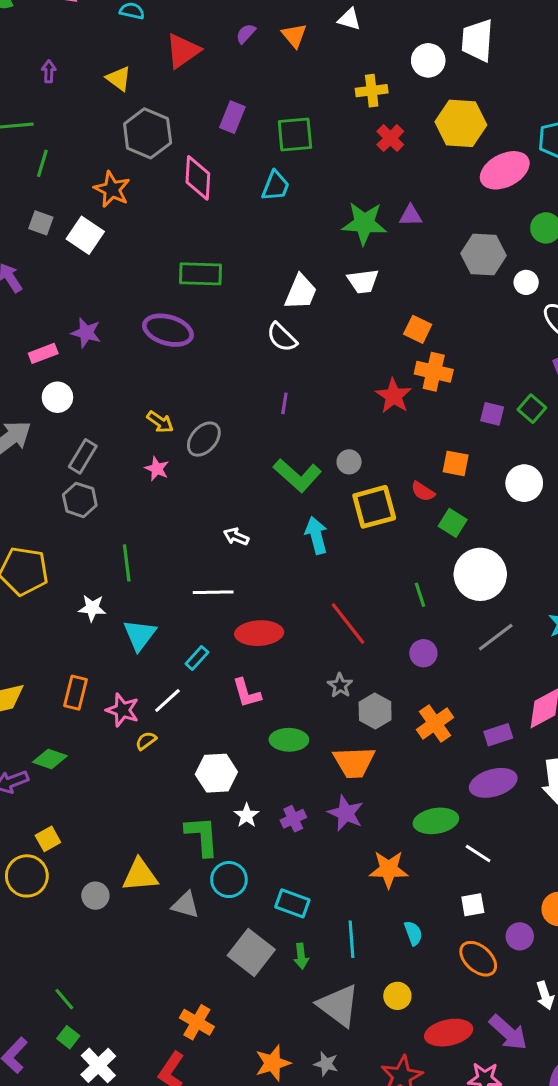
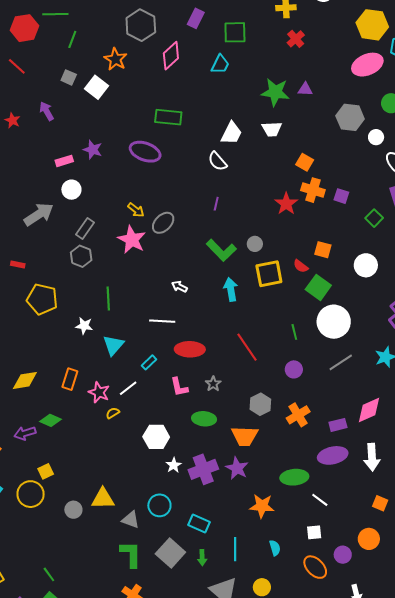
yellow hexagon: (461, 123) -> (372, 25), moved
pink diamond: (198, 178) -> (171, 56), turned 40
purple square: (492, 414) -> (341, 196), moved
pink star: (157, 469) -> (132, 240), size x1.8
green square: (453, 523) -> (318, 287), size x1.4
gray star: (340, 685) -> (213, 384), moved
purple cross: (293, 819) -> (203, 469), size x1.8
green L-shape: (202, 836) -> (131, 554), moved

